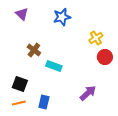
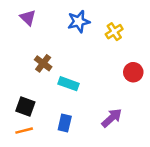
yellow cross: (96, 38) -> (114, 32), moved
blue rectangle: (44, 102) -> (65, 123), moved

